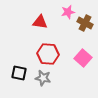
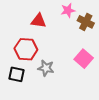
red hexagon: (48, 54) -> (26, 49), moved
gray star: (43, 78) -> (46, 68), moved

